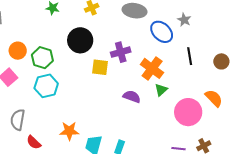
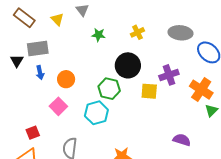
green hexagon: (42, 58) -> (109, 89), moved
purple semicircle: (132, 97) -> (182, 140), moved

